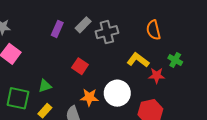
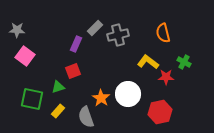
purple rectangle: (57, 29) -> (76, 44), moved
red square: (80, 66) -> (73, 71), moved, turned 35
orange star: (89, 97) -> (101, 98), turned 30

